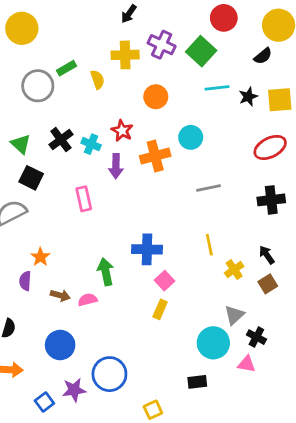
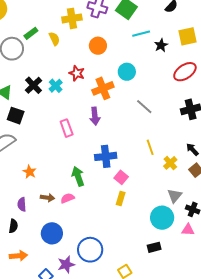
black star: (248, 97) -> (161, 45), moved
cyan cross: (91, 144) -> (56, 86), turned 32
purple arrow: (116, 166) -> (95, 116), moved
gray line: (208, 188) -> (144, 107), turned 60
pink rectangle: (84, 199) -> (67, 128), moved
purple semicircle: (25, 281) -> (22, 204), moved

